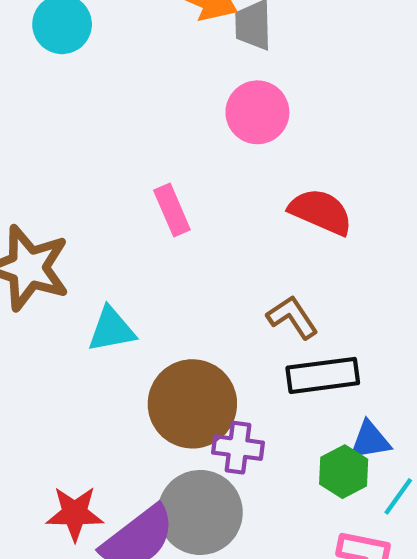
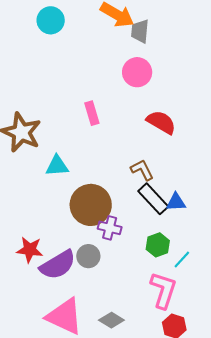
black rectangle: (323, 375) -> (153, 199), turned 48
blue triangle: (370, 440) -> (176, 202), moved
gray circle: (200, 512) -> (88, 256), size x0.6

